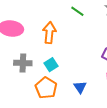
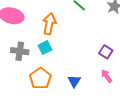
cyan square: (51, 65) -> (45, 48), moved

